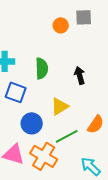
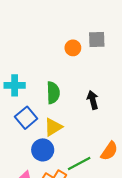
blue square: (16, 92) -> (26, 118), turned 30
yellow triangle: (60, 106) -> (53, 127), moved

